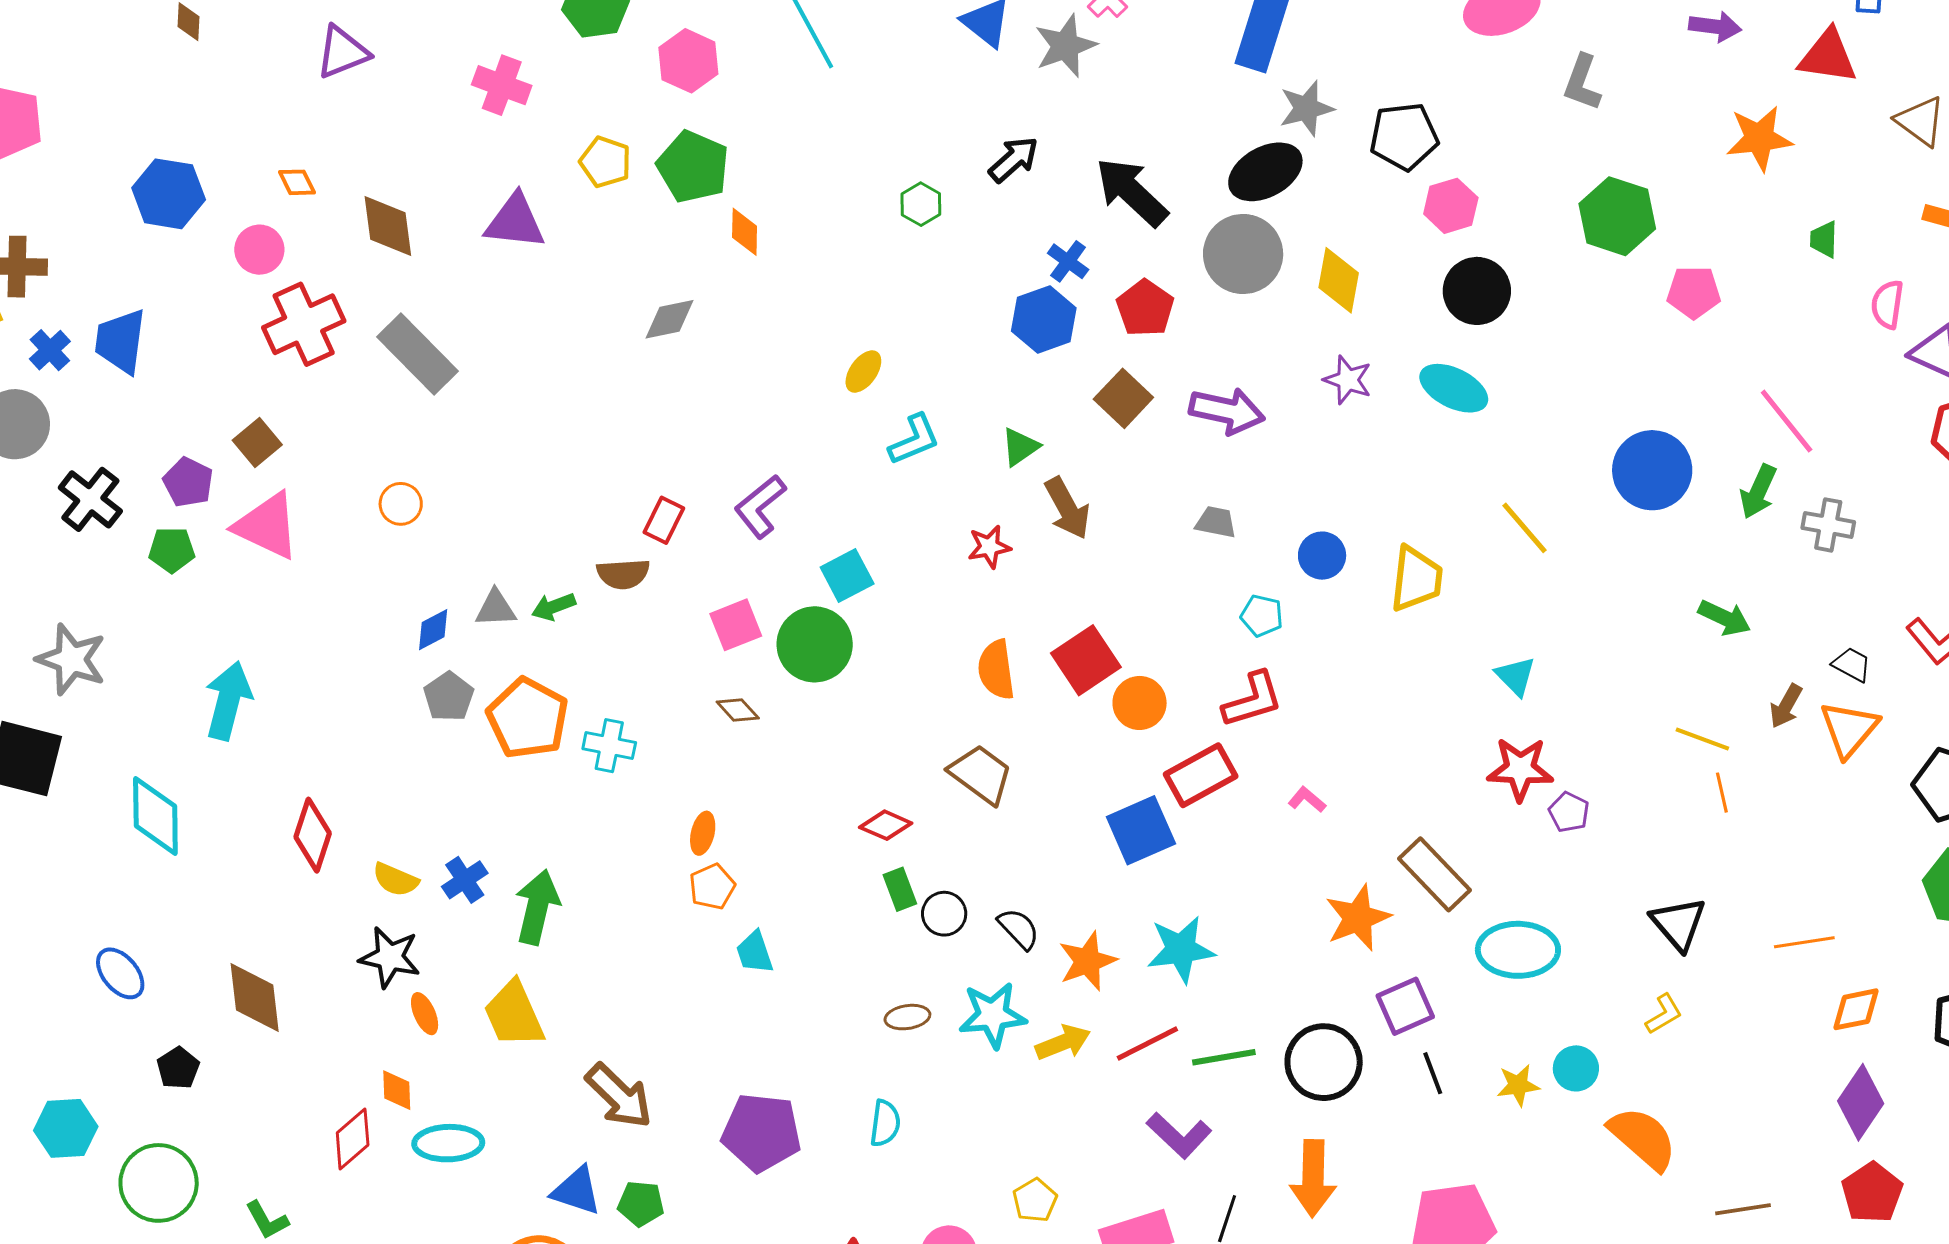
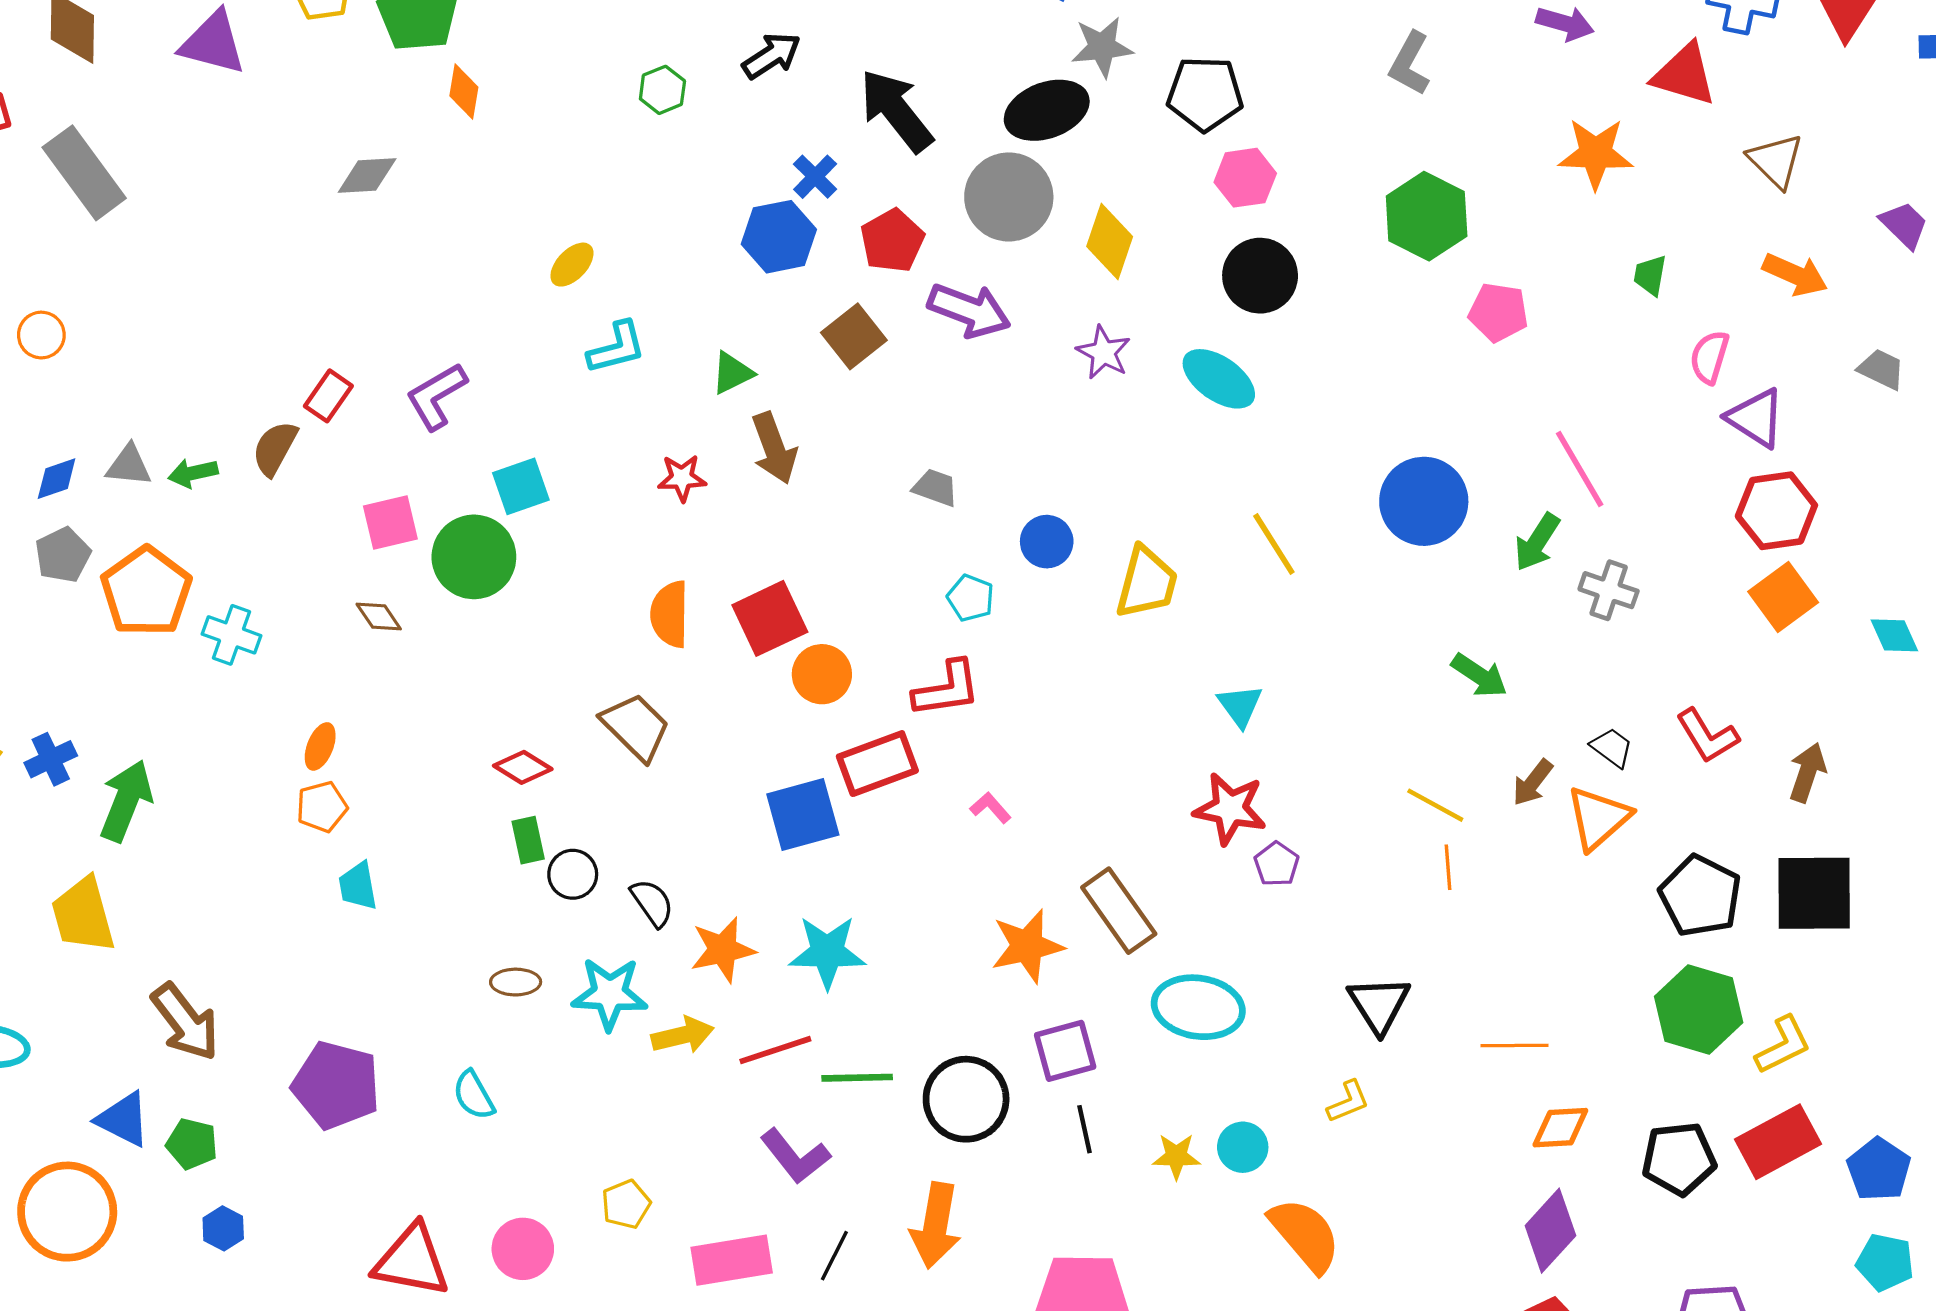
purple arrow: (1227, 411) -> (969, 310), moved
brown semicircle: (623, 574) -> (275, 448), turned 114
cyan semicircle: (885, 1123) -> (474, 1095), turned 135

